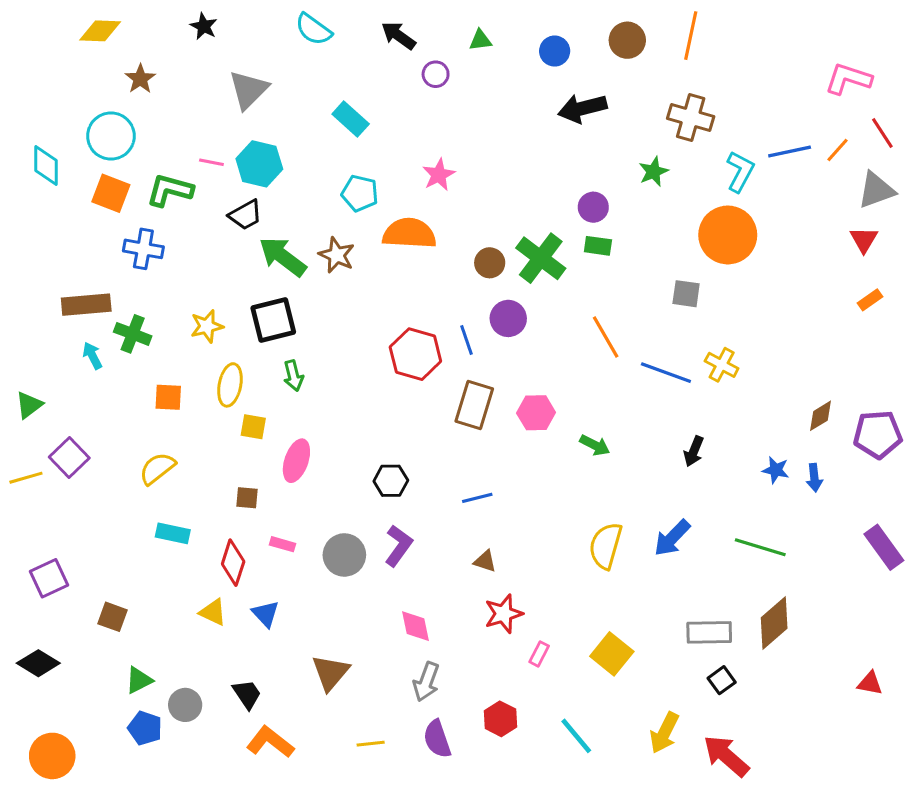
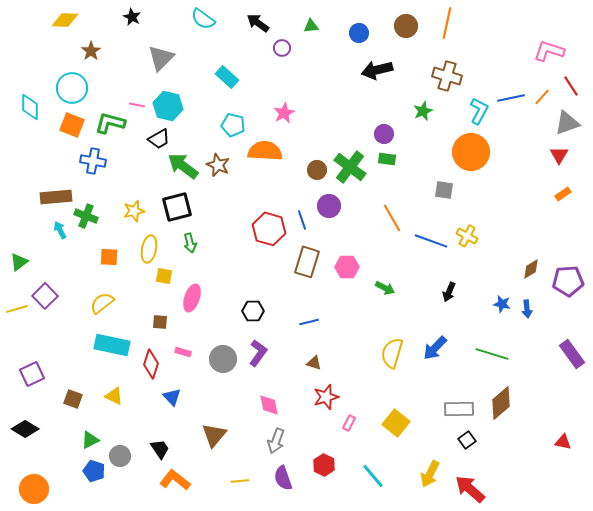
cyan rectangle: (173, 533) -> (112, 345), size x1.6
yellow triangle: (213, 612) -> (114, 396), moved

